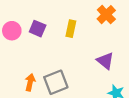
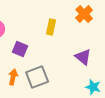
purple square: (38, 29) -> (20, 49), moved

